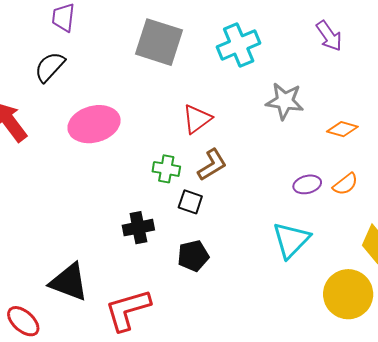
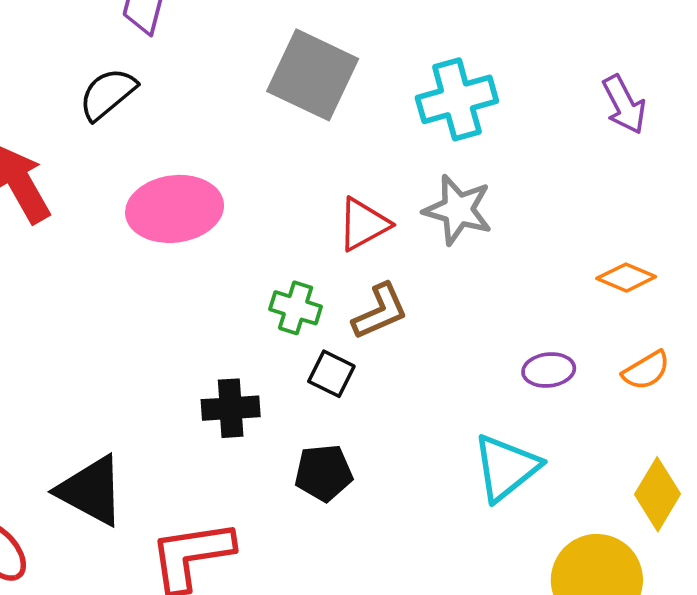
gray star: (285, 101) -> (458, 210), moved
orange semicircle: (345, 184) -> (646, 370), moved

